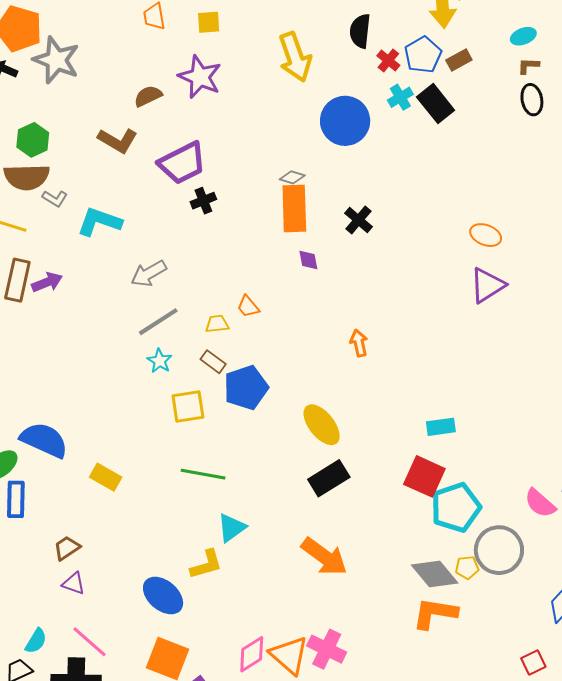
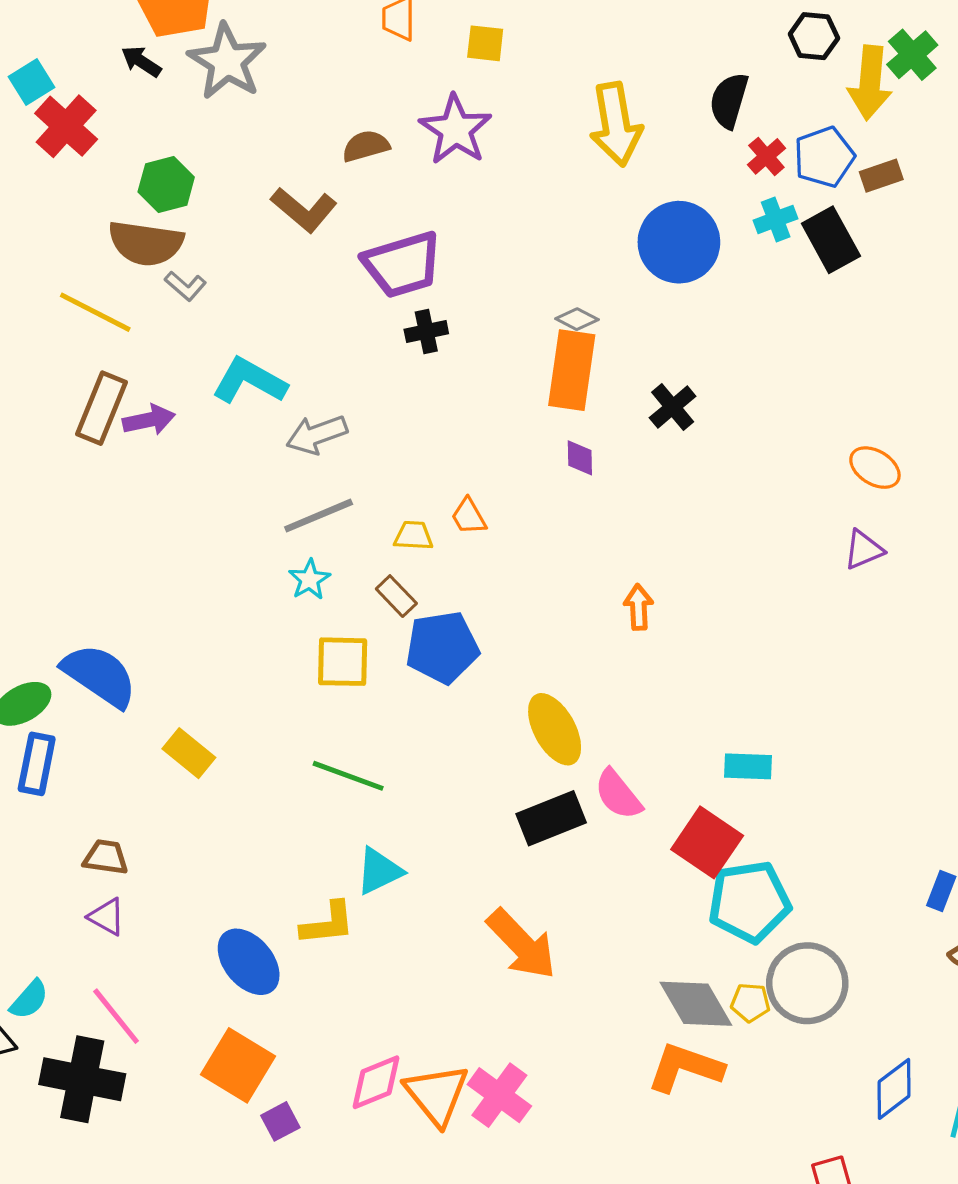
cyan L-shape: (99, 222) -> (249, 381), moved
purple triangle: (487, 285) -> (864, 550), size x0.7
pink semicircle: (540, 503) -> (618, 794), moved
brown trapezoid: (67, 548) -> (106, 857), turned 32

